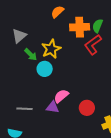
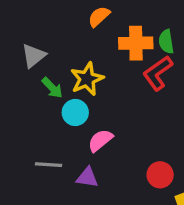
green semicircle: (98, 26) -> (166, 42), turned -32
pink semicircle: (61, 96) -> (100, 140), moved
red circle: (87, 108) -> (160, 175), moved
gray line: (24, 109) -> (49, 165), moved

